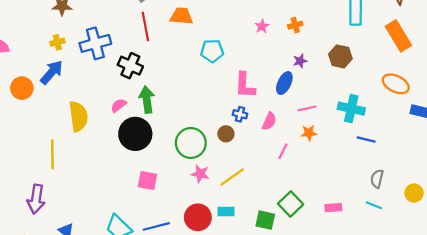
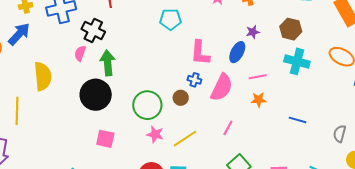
pink semicircle: (119, 105) -> (80, 53), moved, turned -35
cyan cross: (351, 109) -> (297, 61), moved
pink semicircle: (269, 121) -> (222, 87), size x1.6
blue line: (366, 140) -> (297, 120), moved
pink line: (283, 151) -> (228, 128), moved
gray semicircle: (377, 179) -> (340, 134), moved

